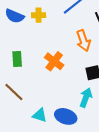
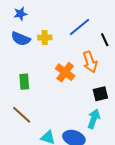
orange cross: (54, 61) -> (65, 72), moved

